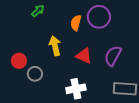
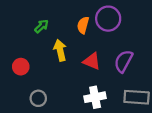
green arrow: (38, 11) -> (42, 26), moved
gray circle: (35, 74) -> (38, 98), moved
white cross: (76, 89) -> (95, 97), moved

